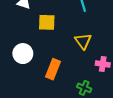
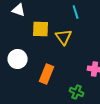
yellow triangle: (83, 41) -> (64, 37), moved

